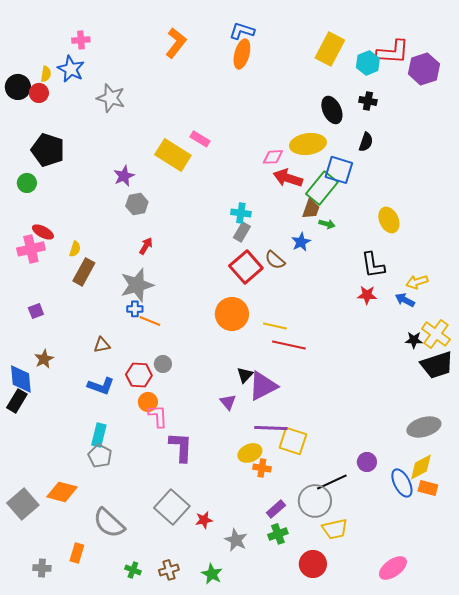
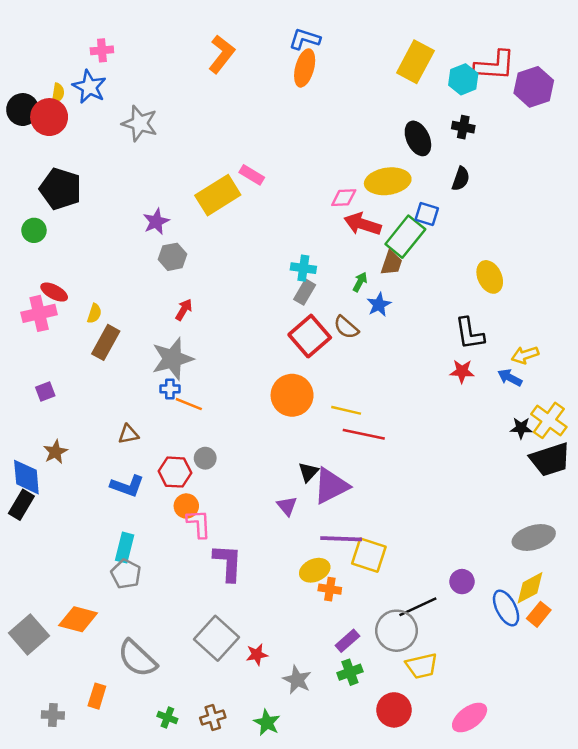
red circle: (39, 93) -> (49, 117), size x1.5
yellow rectangle: (173, 155) -> (218, 195), turned -64
blue square: (339, 170) -> (427, 214), size x0.7
green arrow: (327, 224) -> (360, 282), moved, turned -77
orange rectangle: (428, 488) -> (539, 614), turned -66
pink ellipse: (393, 568) -> (470, 718), moved

